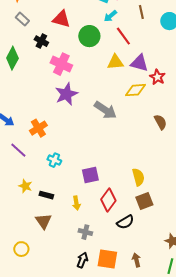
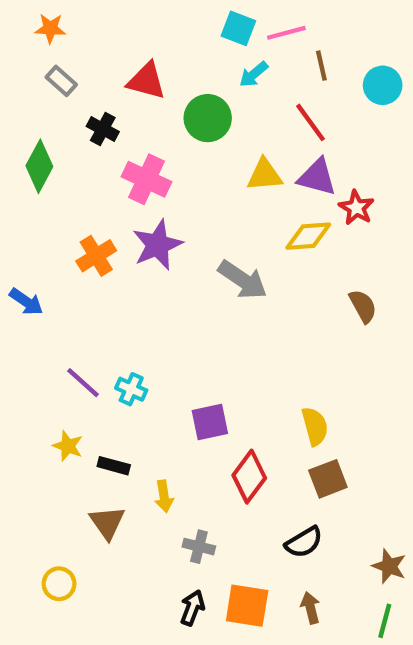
red line: (123, 36) -> (310, 122), moved
orange cross: (38, 128) -> (96, 256), moved
purple line: (18, 150) -> (83, 383), moved
yellow arrow: (76, 203) -> (164, 496), moved
black semicircle: (125, 222) -> (304, 542), moved

